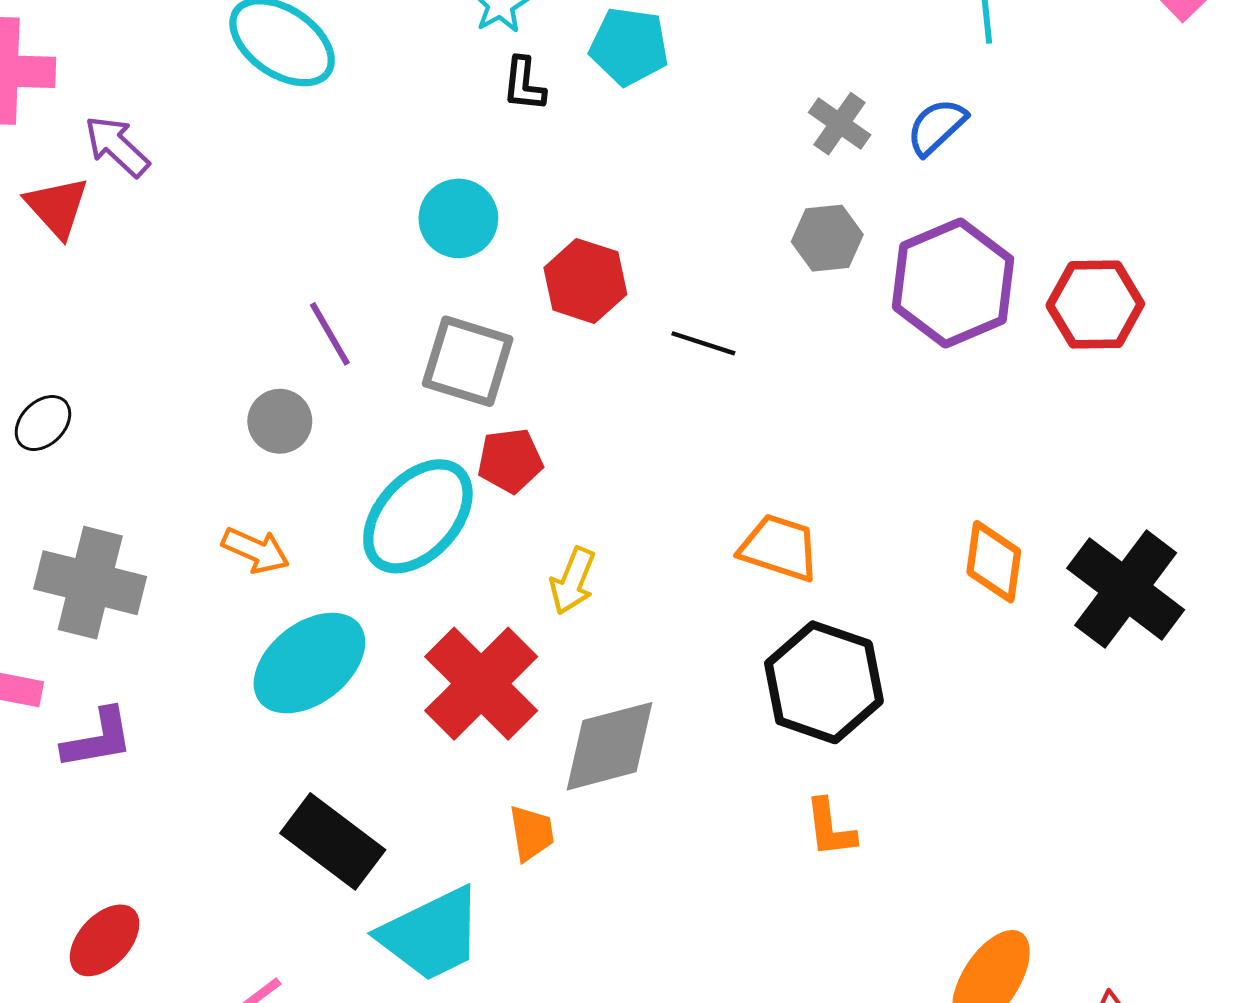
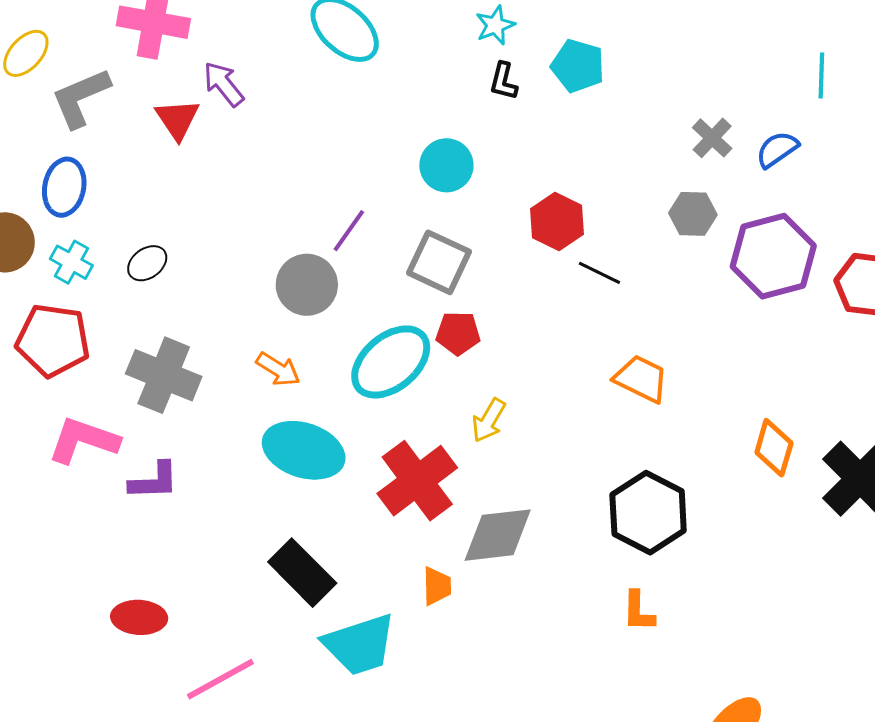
red hexagon: (585, 281) -> (557, 221), moved
purple line: (330, 334) -> (349, 231), turned 57
gray circle: (280, 421) -> (307, 285), size x1.4
orange trapezoid: (779, 548) -> (641, 379), moved
cyan ellipse: (309, 663) -> (304, 450), turned 48
red ellipse: (105, 940) -> (139, 617), turned 42

